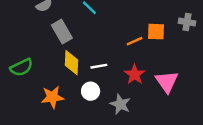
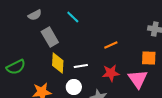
orange square: (156, 32) -> (149, 58), moved
red star: (135, 74) -> (111, 73), turned 30

